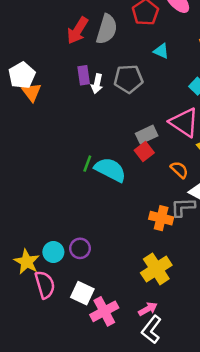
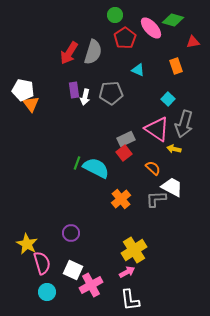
white pentagon: (22, 75) -> (23, 90), turned -30
orange cross: (161, 218) -> (121, 199), moved, turned 36
cyan circle: (53, 252) -> (47, 292), moved
pink arrow: (148, 309) -> (127, 272), moved
white L-shape: (151, 330) -> (130, 300), turned -45

